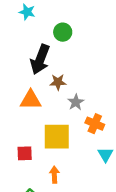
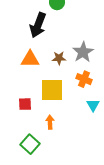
brown star: (58, 82) -> (59, 58), moved
gray star: (76, 102) -> (83, 52), moved, size x1.5

